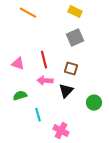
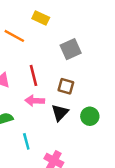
yellow rectangle: (75, 12) -> (41, 18), moved
orange line: (28, 13) -> (14, 36), moved
green circle: (94, 103) -> (90, 116), moved

